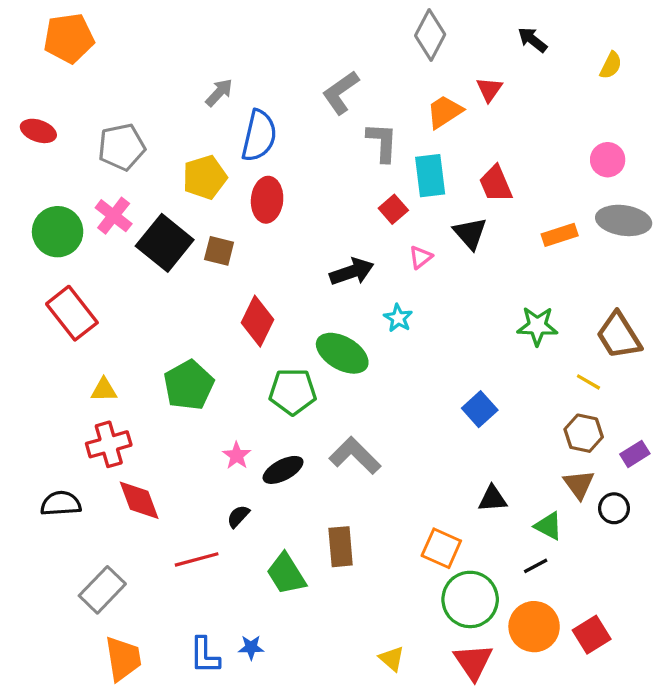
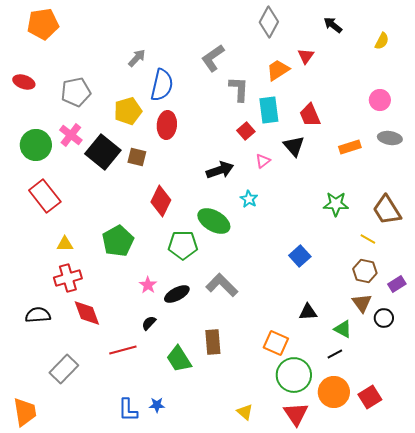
gray ellipse: (624, 220) -> (390, 138), size x0.7
orange trapezoid: (123, 659) -> (25, 412), moved

